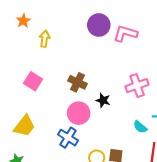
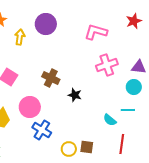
purple circle: (99, 25) -> (46, 24), moved
pink cross: (137, 86) -> (107, 65), moved
pink circle: (79, 113) -> (30, 107), moved

